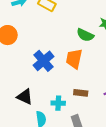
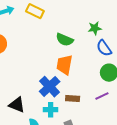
green semicircle: (85, 35) -> (65, 40), moved
blue cross: (44, 61) -> (50, 87), moved

